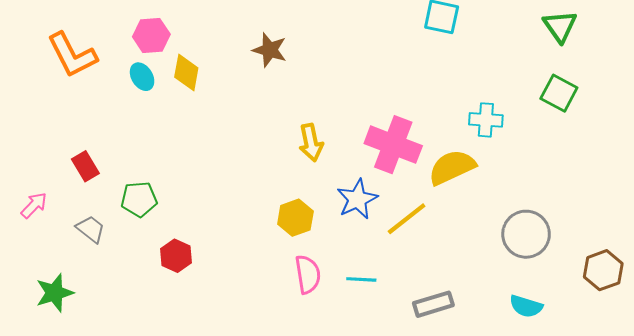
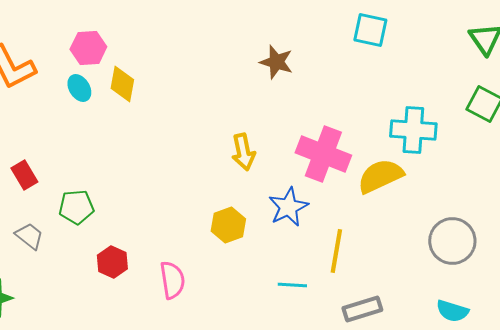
brown star: (270, 50) -> (276, 62), moved
cyan cross: (486, 120) -> (413, 130), size x1.4
yellow line: (407, 219) -> (336, 251), moved, turned -42
pink semicircle: (308, 274) -> (172, 280), moved

